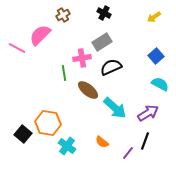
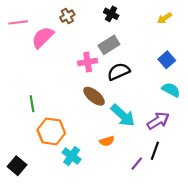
pink line: (17, 48) -> (18, 22), moved, turned -36
green line: (64, 73) -> (32, 104), moved
black square: (23, 134) -> (17, 166), moved
orange semicircle: (102, 142) -> (107, 141), moved, turned -56

